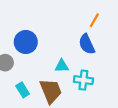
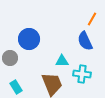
cyan rectangle: (23, 90) -> (16, 87), moved

